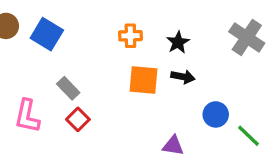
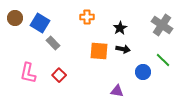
orange cross: (130, 36) -> (87, 17), moved
gray rectangle: (68, 88) -> (53, 43), moved
green line: (248, 136) -> (163, 60), moved

